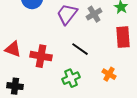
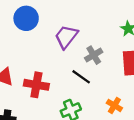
gray cross: (94, 14) -> (94, 55), moved

